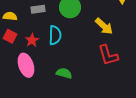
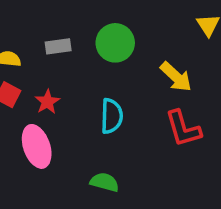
cyan semicircle: (55, 35) -> (112, 116), moved
green semicircle: (64, 73) -> (105, 182), moved

